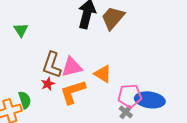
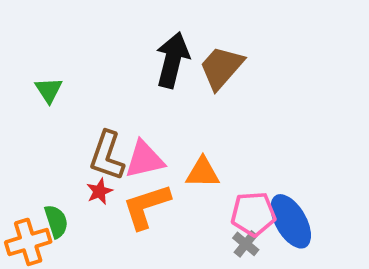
orange triangle: (103, 74) -> (203, 173), turned -30
blue ellipse: (150, 100) -> (291, 221), turned 52

